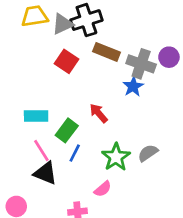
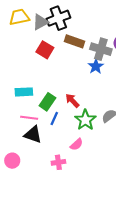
red arrow: (99, 113) -> (72, 101), moved
pink line: (41, 150) -> (29, 118), turned -48

